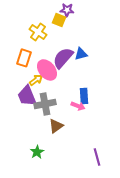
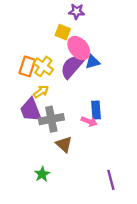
yellow square: (59, 20) -> (63, 32), moved
yellow cross: (38, 32) -> (43, 66), moved
pink ellipse: (47, 70) -> (79, 48), moved
brown triangle: (56, 126) -> (64, 144), turned -42

